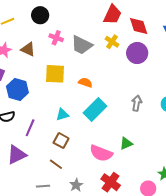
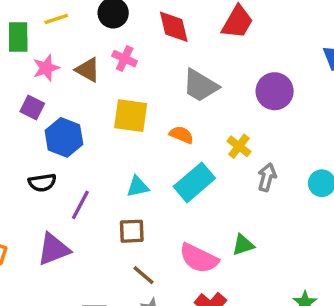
red diamond: (139, 26) -> (174, 27), moved
pink cross: (56, 38) -> (125, 59), moved
yellow cross: (112, 42) -> (239, 146), moved
gray trapezoid: (82, 45) -> (200, 86), moved
brown square: (61, 141) -> (132, 231), turned -35
brown line: (56, 164) -> (144, 275), moved

